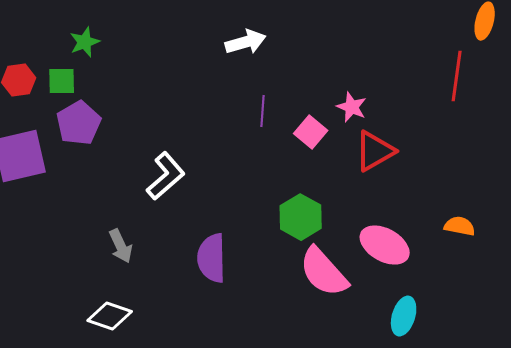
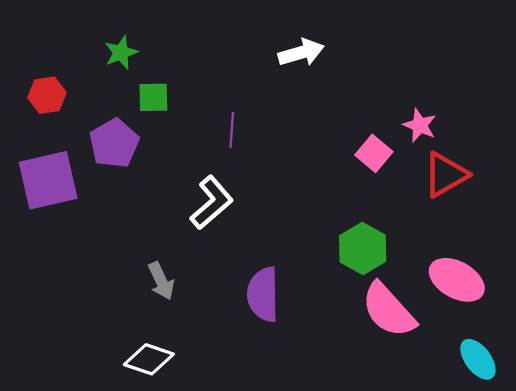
green square: (62, 81) -> (153, 97), moved
purple line: (263, 111) -> (232, 130), moved
cyan ellipse: (404, 316) -> (478, 359), turned -54

